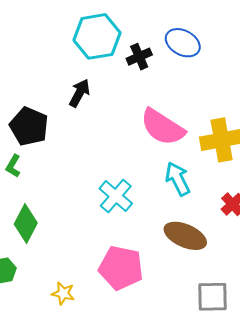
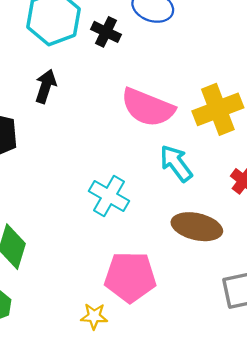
black cross: (139, 57) -> (106, 32), turned -30
yellow star: (63, 293) -> (94, 316), moved

